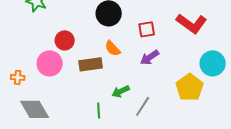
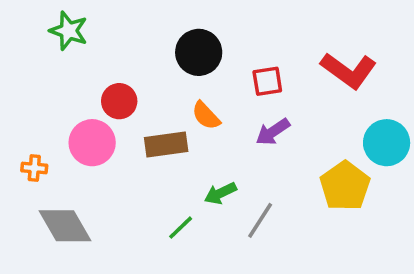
green line: (99, 110) -> (181, 228), turned 49

